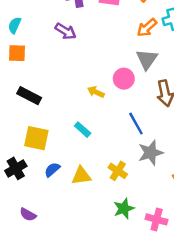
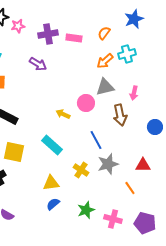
gray triangle: (147, 59) -> (105, 87), turned 42
cyan rectangle: (83, 130) -> (52, 145), size x1.5
blue semicircle: (52, 170) -> (53, 204), moved
yellow cross: (118, 171) -> (81, 170), moved

